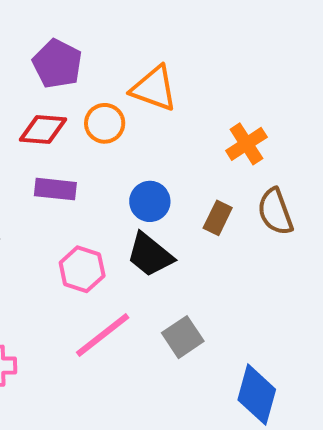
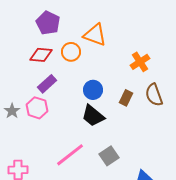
purple rectangle: (55, 189) -> (47, 84), turned -48
pink hexagon: (82, 269) -> (37, 108), moved

